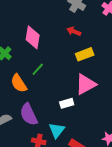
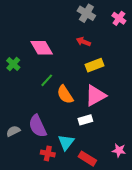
pink diamond: (33, 37) -> (42, 48), turned -40
orange semicircle: (19, 83) -> (65, 95), moved
white rectangle: (67, 103) -> (85, 120), moved

